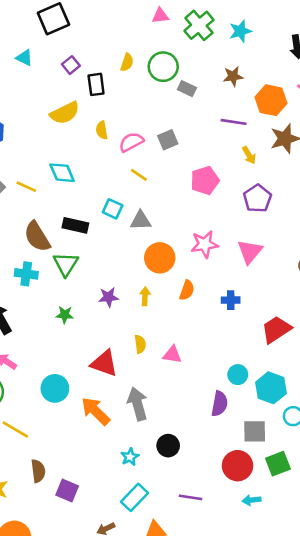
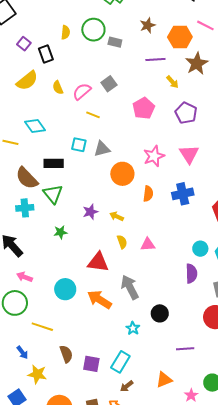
yellow arrow: (145, 296) -> (117, 216), moved, turned -56
blue cross: (231, 300) -> (183, 194), size x1.5
cyan rectangle: (135, 497) -> (120, 362), moved

